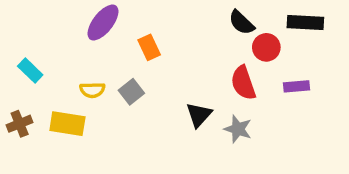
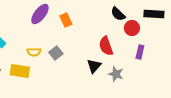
orange rectangle: (149, 47) -> (66, 20), moved
red semicircle: (243, 83) -> (106, 46), moved
purple rectangle: (297, 86) -> (140, 52), moved, turned -72

